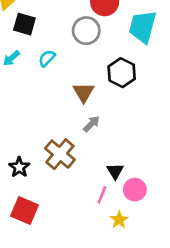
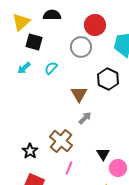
pink line: (102, 195) -> (69, 168), moved

